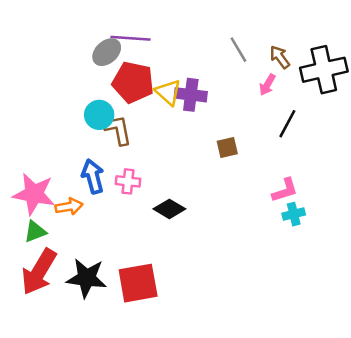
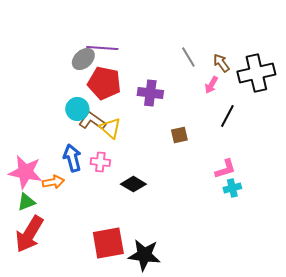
yellow triangle: (168, 92) -> (110, 128), moved
brown L-shape: (118, 130) -> (92, 121), turned -44
black star: (87, 278) -> (144, 255), moved

